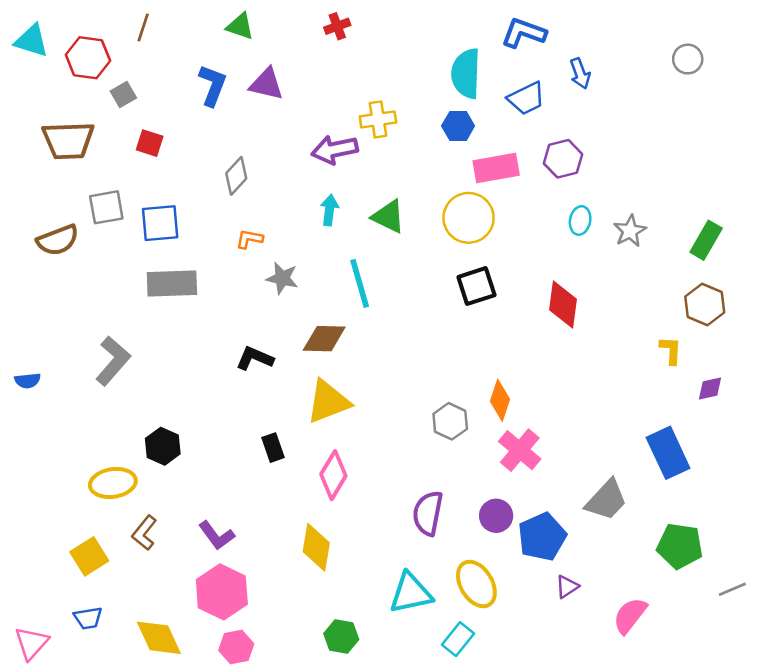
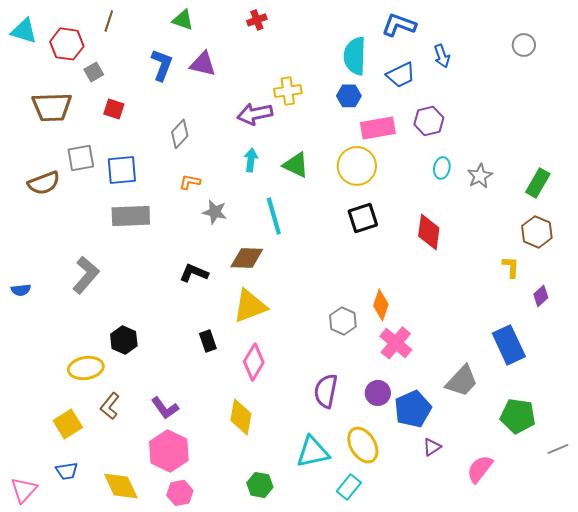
purple diamond: (710, 388) -> (541, 296), turned -30

